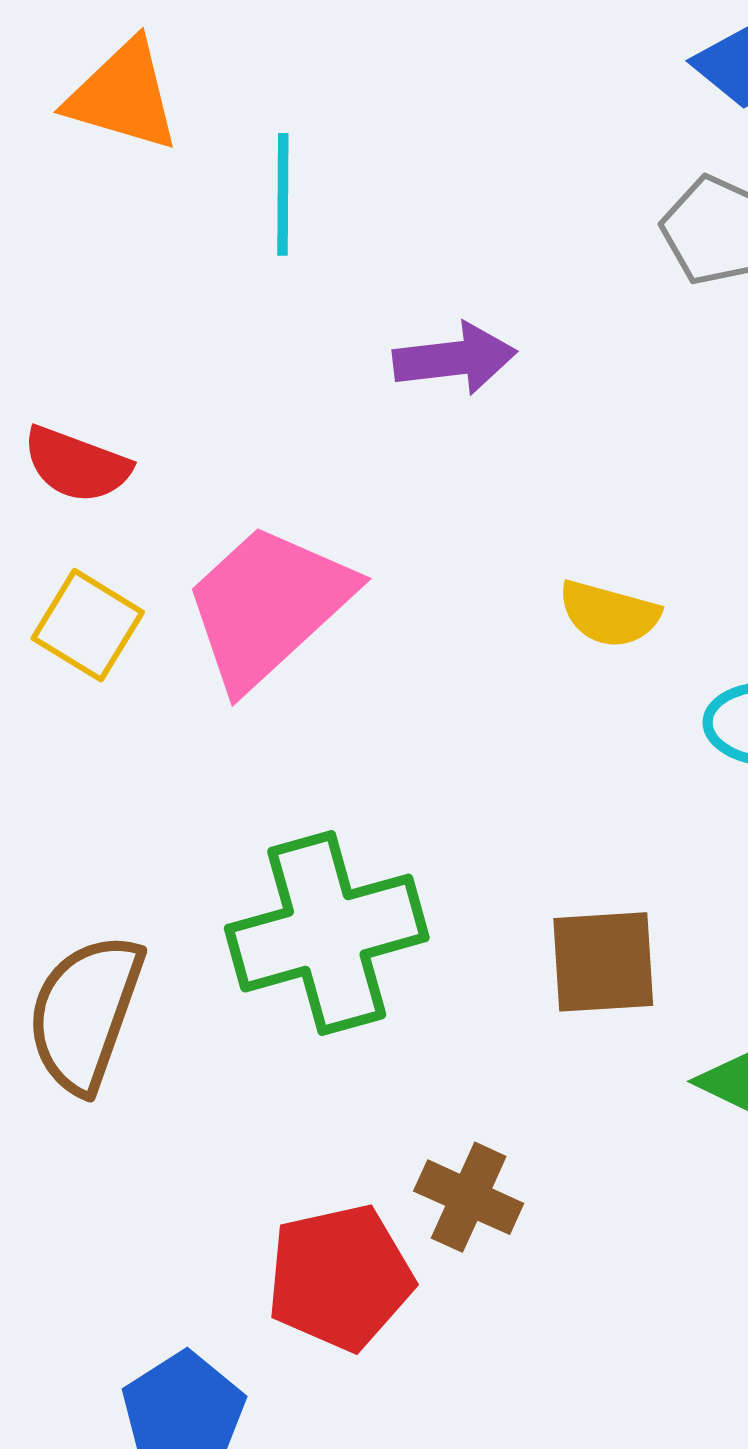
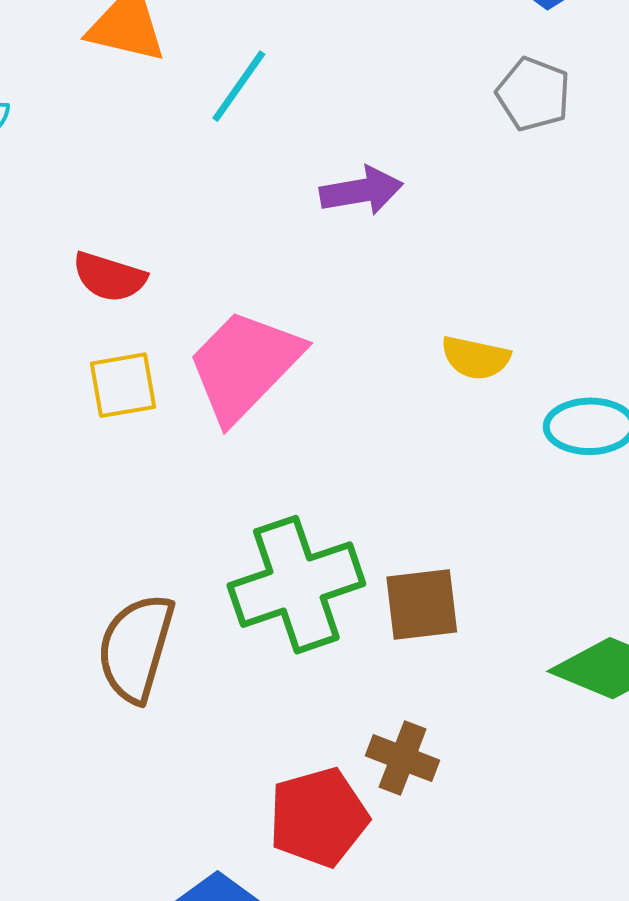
cyan line: (283, 194) -> (239, 86), turned 38
yellow square: (88, 625) -> (123, 385), turned -38
brown square: (603, 962) -> (422, 605), moved

